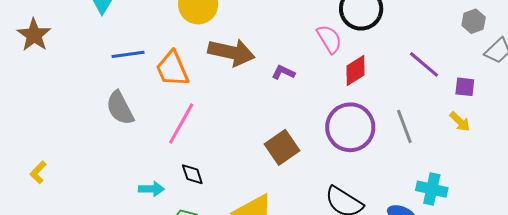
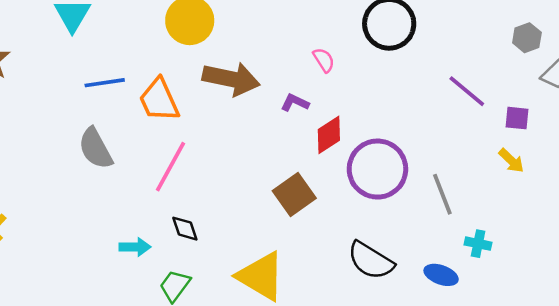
pink semicircle: (329, 39) -> (324, 60), moved, size x0.7
red diamond: (356, 71) -> (329, 135), moved
gray line: (404, 126) -> (442, 194), moved
cyan cross: (432, 189) -> (478, 244), size x0.7

